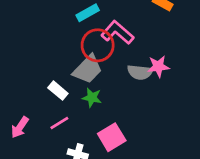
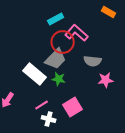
pink star: (158, 66) -> (106, 80), moved
white rectangle: (58, 91) -> (35, 74), size x1.6
pink line: (59, 123) -> (42, 105), moved

